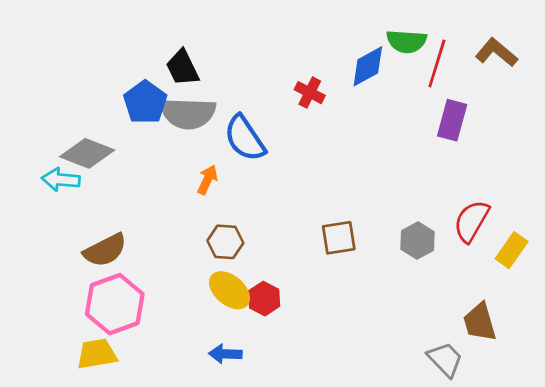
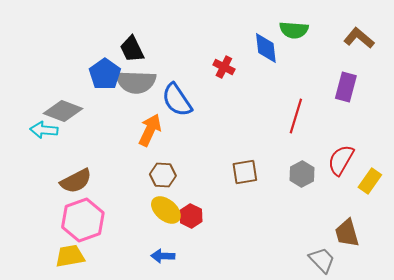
red line: (437, 64) -> (296, 116), moved
blue diamond: (368, 66) -> (266, 48), turned -68
purple rectangle: (452, 120) -> (346, 87), moved
orange arrow: (207, 180) -> (150, 130), size x1.5

